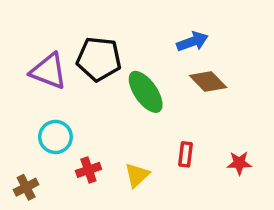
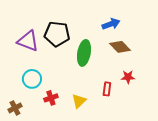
green ellipse: (146, 92) -> (84, 53), turned 45
red star: (239, 163) -> (128, 77), moved

